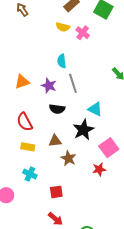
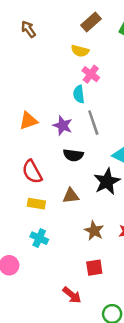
pink cross: (83, 33) -> (91, 74), moved
brown star: (68, 158) -> (94, 231), moved
red square: (56, 192) -> (94, 268), moved

